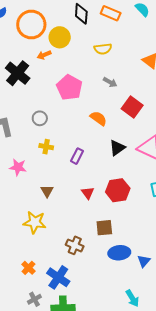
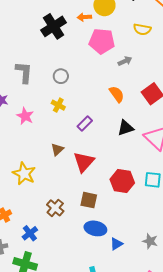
gray arrow: (110, 82) -> (125, 61), moved, turned -72
pink pentagon: (69, 87) -> (102, 41), moved, turned 30
red hexagon: (118, 190) -> (122, 181), moved
brown triangle: (47, 191) -> (57, 150), moved
red triangle: (88, 193) -> (84, 162), size x1.6
blue cross: (58, 277) -> (30, 233), size x0.7

